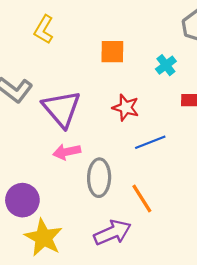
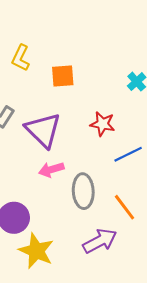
orange square: (112, 52) -> (63, 76), moved

